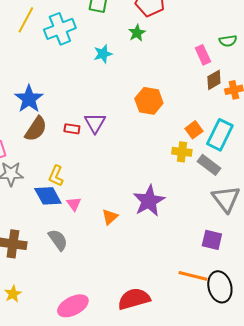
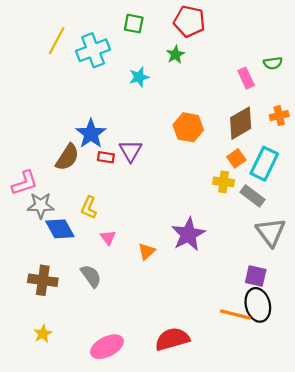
brown diamond: (214, 80) -> (241, 123), moved, size x1.5
blue star: (29, 99) -> (91, 134), moved
blue diamond: (48, 196) -> (60, 229), moved
black ellipse: (220, 287) -> (258, 305), moved

